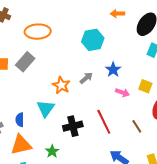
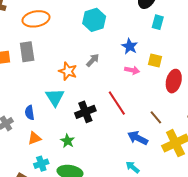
gray rectangle: (25, 62) -> (27, 52), turned -42
blue star: (113, 70) -> (130, 46), moved
brown line: (137, 126) -> (156, 117), moved
orange triangle: (21, 145) -> (34, 138), size x0.6

